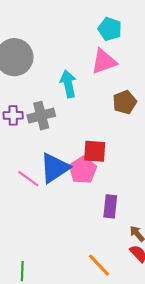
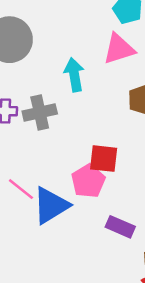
blue triangle: (55, 168) -> (51, 205), moved
purple rectangle: (110, 206) -> (120, 227), turned -75

